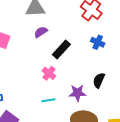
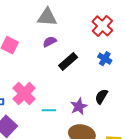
pink cross: (49, 73) -> (24, 94), moved, size x1.6
purple star: (78, 93) -> (79, 106), turned -30

